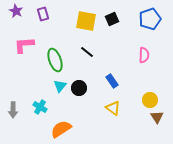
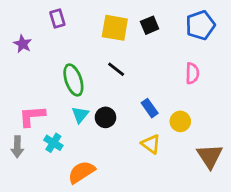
purple star: (16, 11) -> (23, 44), moved
pink L-shape: (24, 45) -> (32, 116), moved
yellow circle: (150, 100) -> (180, 121), moved
brown triangle: (157, 117) -> (210, 156), size x1.5

